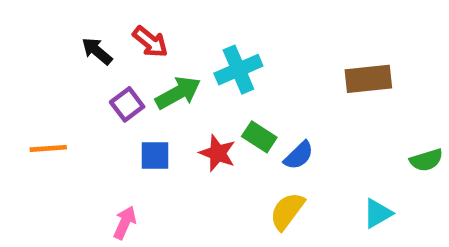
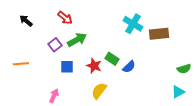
black arrow: (97, 51) -> (26, 21), moved
cyan cross: (238, 70) -> (133, 24), moved, turned -36
yellow semicircle: (287, 211) -> (99, 91), moved
cyan triangle: (378, 213) -> (178, 92), moved

